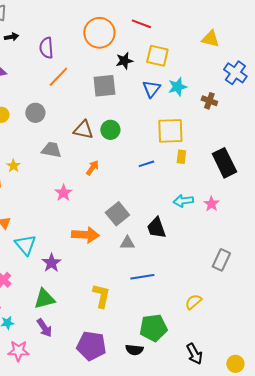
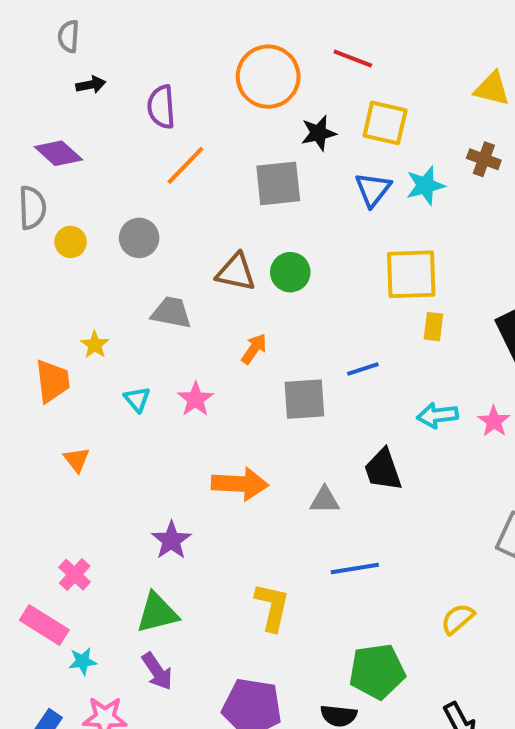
brown cross: (209, 101) -> (484, 159), moved
blue line: (146, 164) -> (363, 369), moved
gray square: (117, 214) -> (304, 399), moved, turned 35
cyan triangle: (25, 245) -> (137, 399), moved, size x0.6

